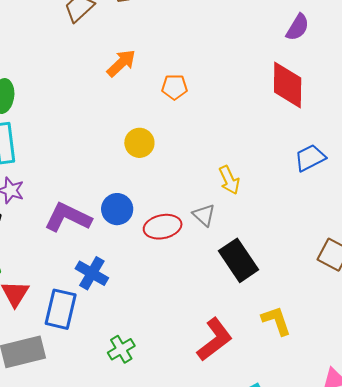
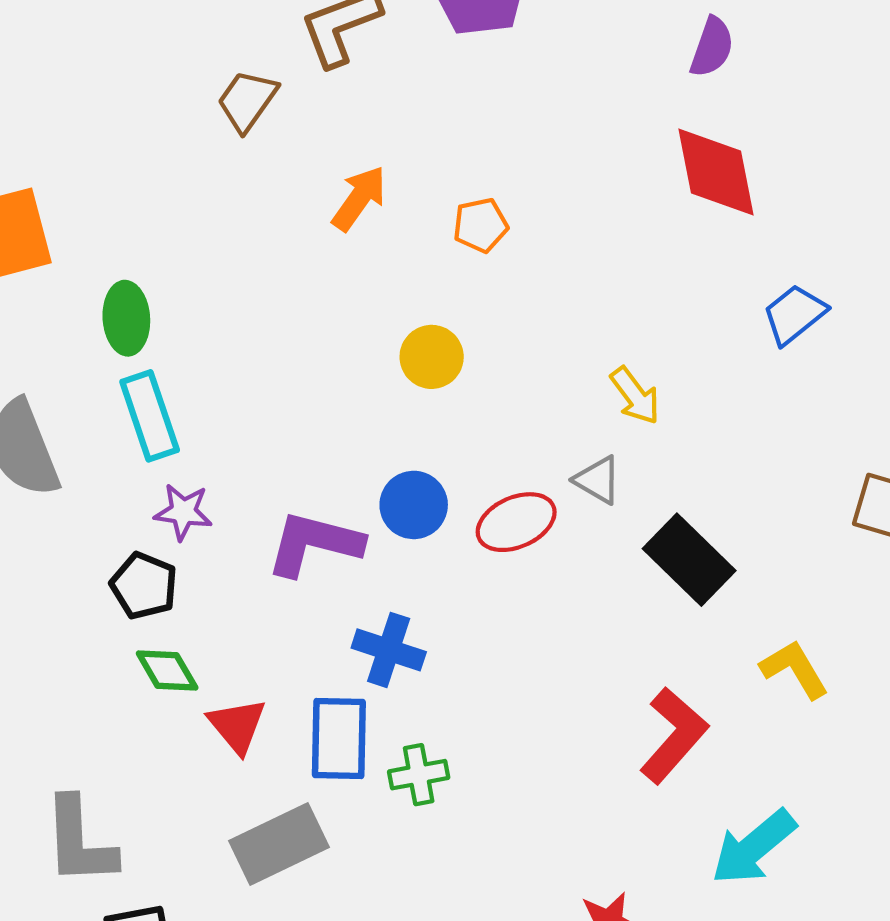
green cross: (121, 349) -> (419, 775), moved, turned 32

